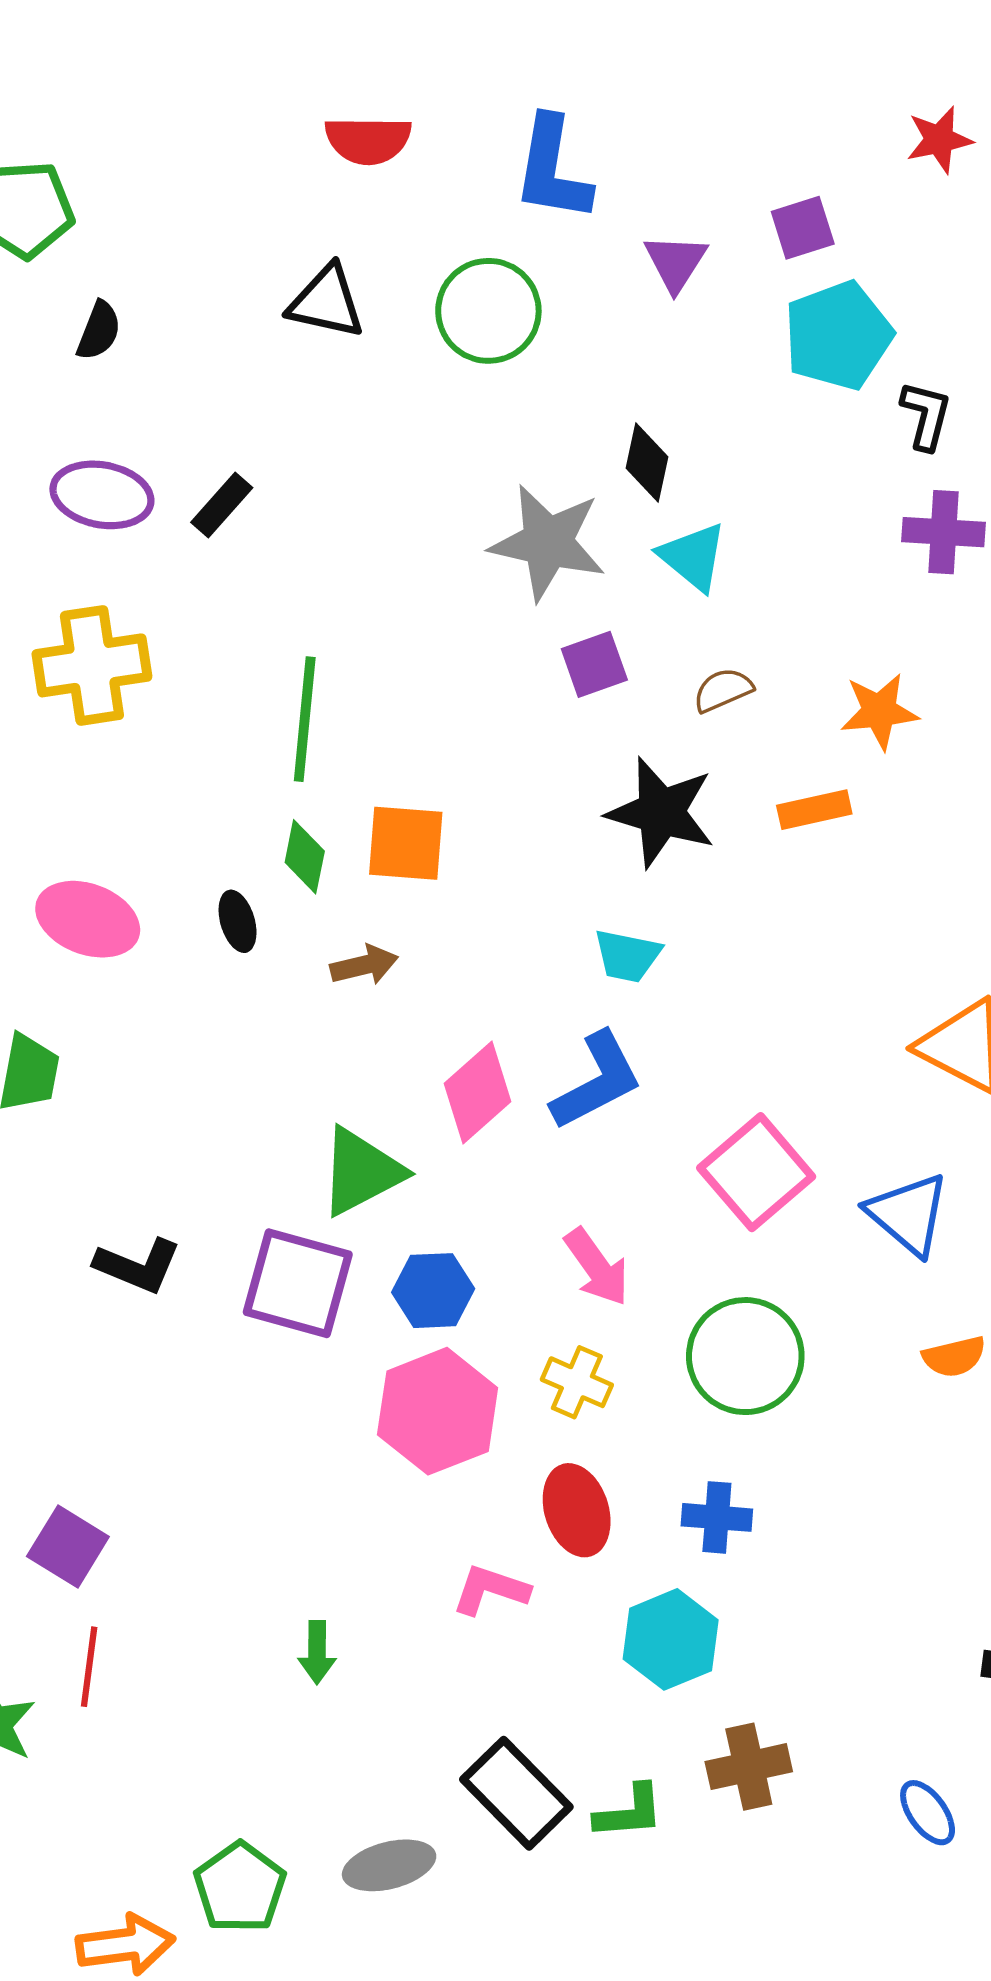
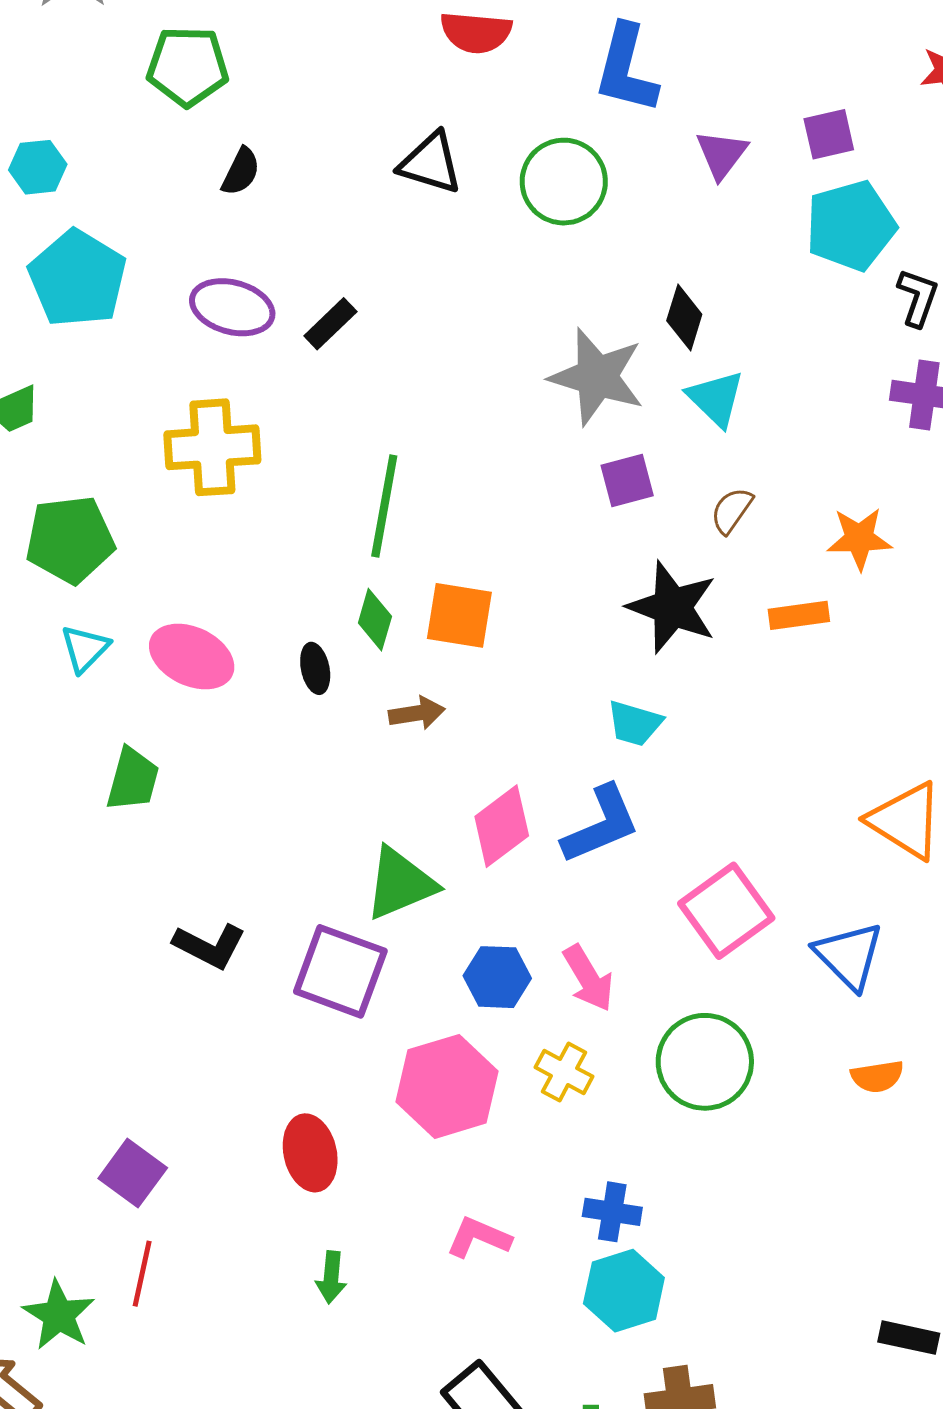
brown semicircle: (723, 690) -> (732, 510), turned -36
blue hexagon: (433, 1291) -> (497, 977), moved
red ellipse: (577, 1510) -> (310, 1153), moved
blue cross: (717, 1517) -> (612, 1212), moved

